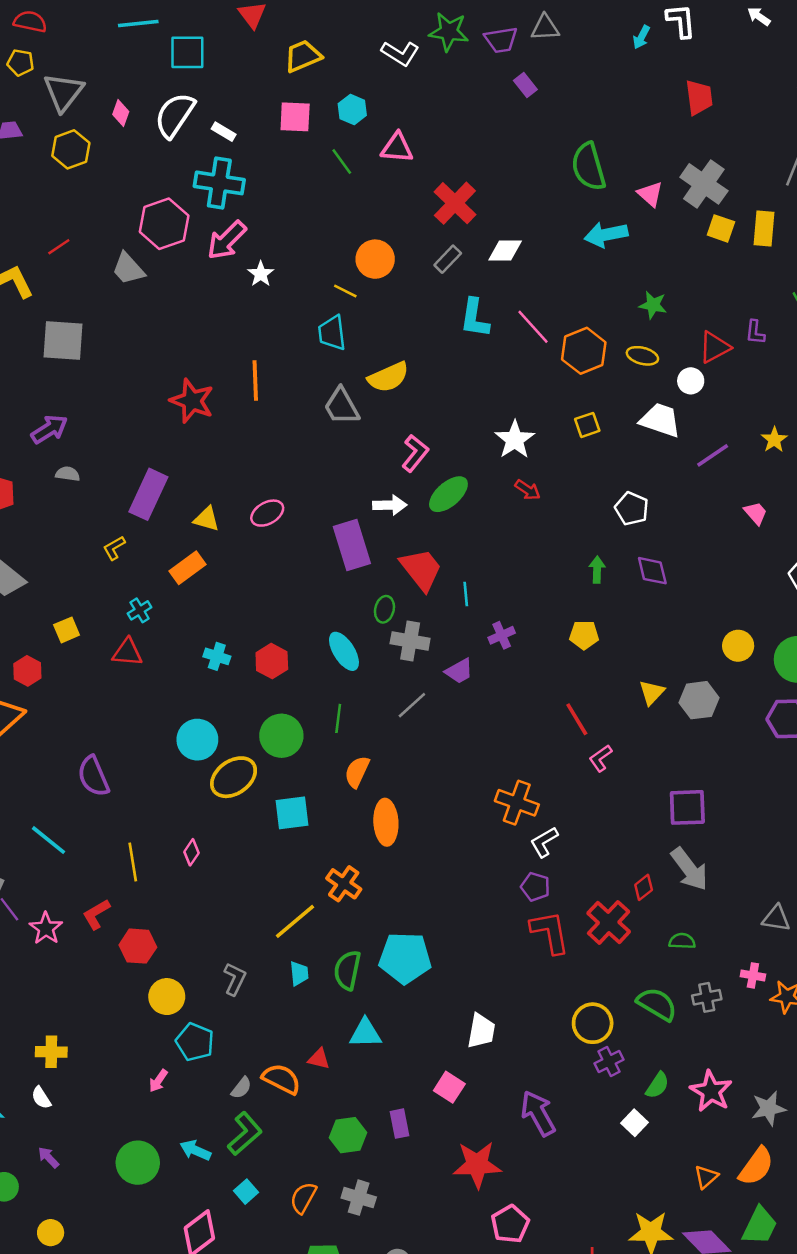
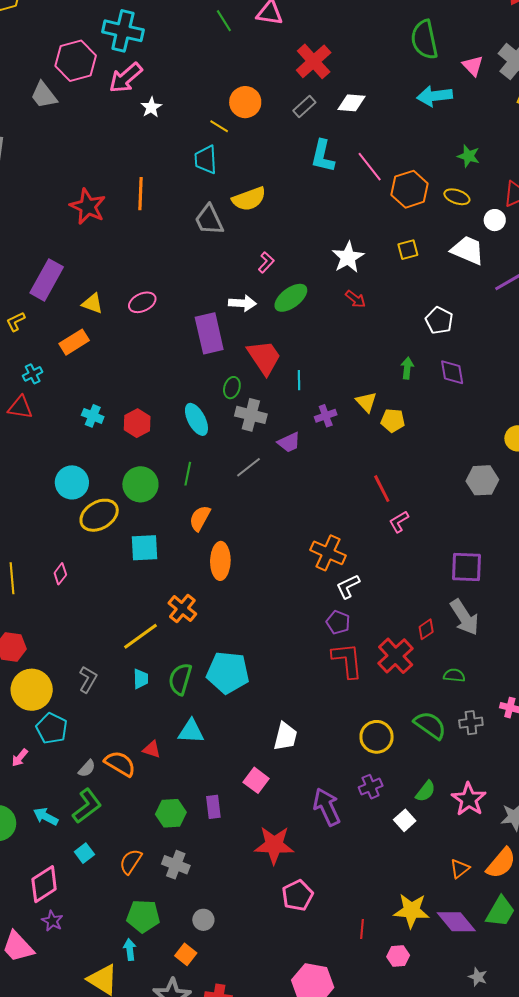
pink L-shape: (415, 453) -> (266, 262), size x0.7
yellow triangle: (652, 692) -> (366, 402), moved, turned -30
yellow circle: (167, 997) -> (32, 690), size x1.4
purple cross: (609, 1062) -> (371, 787), moved

